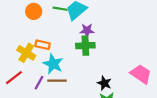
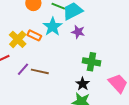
green cross: (85, 46) -> (91, 62), moved
cyan star: (53, 64) -> (53, 27), moved

